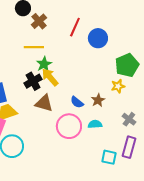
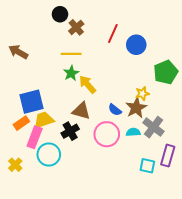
green star: (44, 64) -> (71, 73), moved
black cross: (33, 81) -> (70, 131), moved
yellow star: (118, 86) -> (142, 94), moved
brown star: (98, 100) -> (136, 108), size x1.5
gray cross: (129, 119) -> (154, 127), moved, size x1.5

